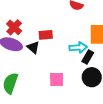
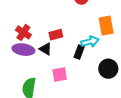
black rectangle: (88, 57) -> (79, 52), moved
pink square: (57, 79) -> (60, 74), moved

